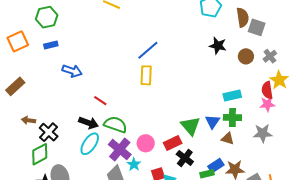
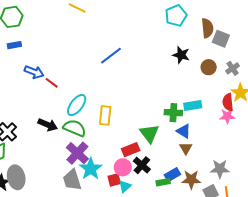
yellow rectangle: (146, 75) -> (105, 115), moved
red line: (100, 101) -> (52, 83), moved
green cross: (232, 118) -> (173, 113), moved
blue triangle: (212, 122) -> (184, 131), moved, turned -35
gray star: (263, 133) -> (220, 169), moved
brown triangle: (228, 139) -> (186, 148), turned 40
pink circle: (146, 143) -> (123, 167), moved
cyan ellipse: (90, 144) -> (77, 105), moved
cyan star: (134, 164) -> (91, 169), size x1.6

